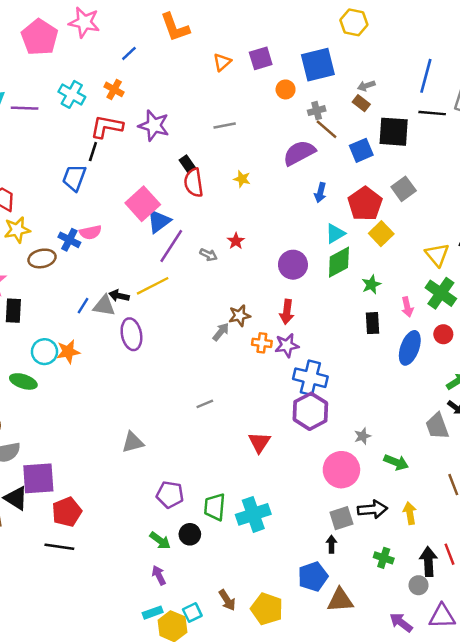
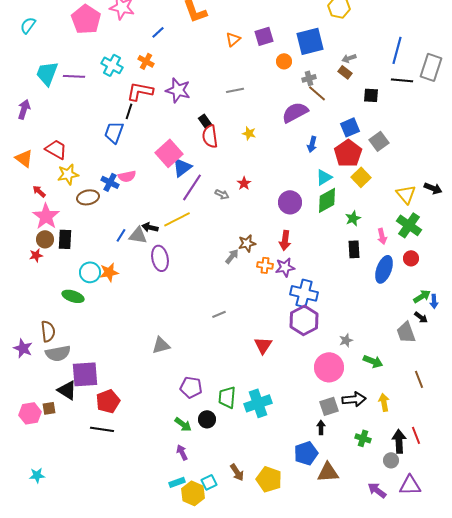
black square: (394, 132) -> (371, 95), size x0.6
blue square: (361, 150) -> (350, 127), moved

